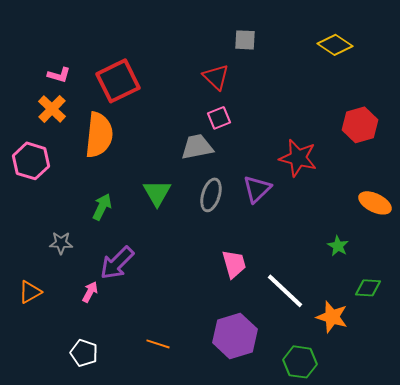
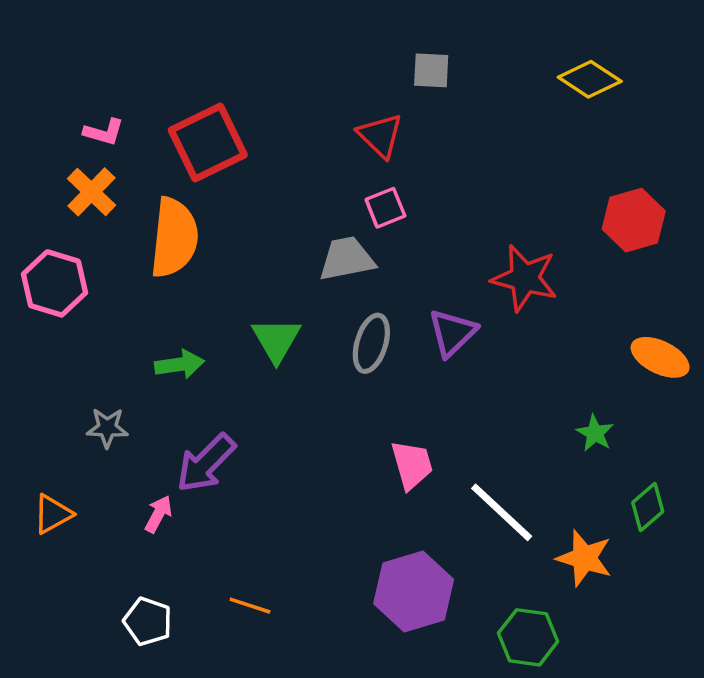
green arrow: (102, 207) -> (179, 364), turned 56
green diamond: (368, 288) -> (648, 507), turned -44
orange line: (158, 344) -> (250, 606), moved

